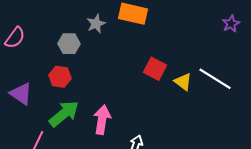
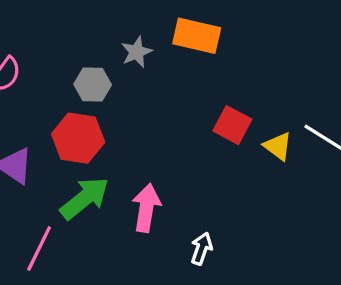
red hexagon: (60, 77) -> (78, 138), size x1.4

